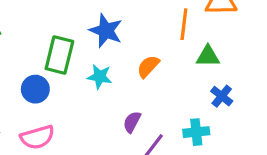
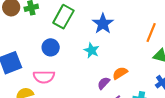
green rectangle: (59, 55) -> (63, 17), moved
orange semicircle: (148, 66) -> (120, 73), moved

